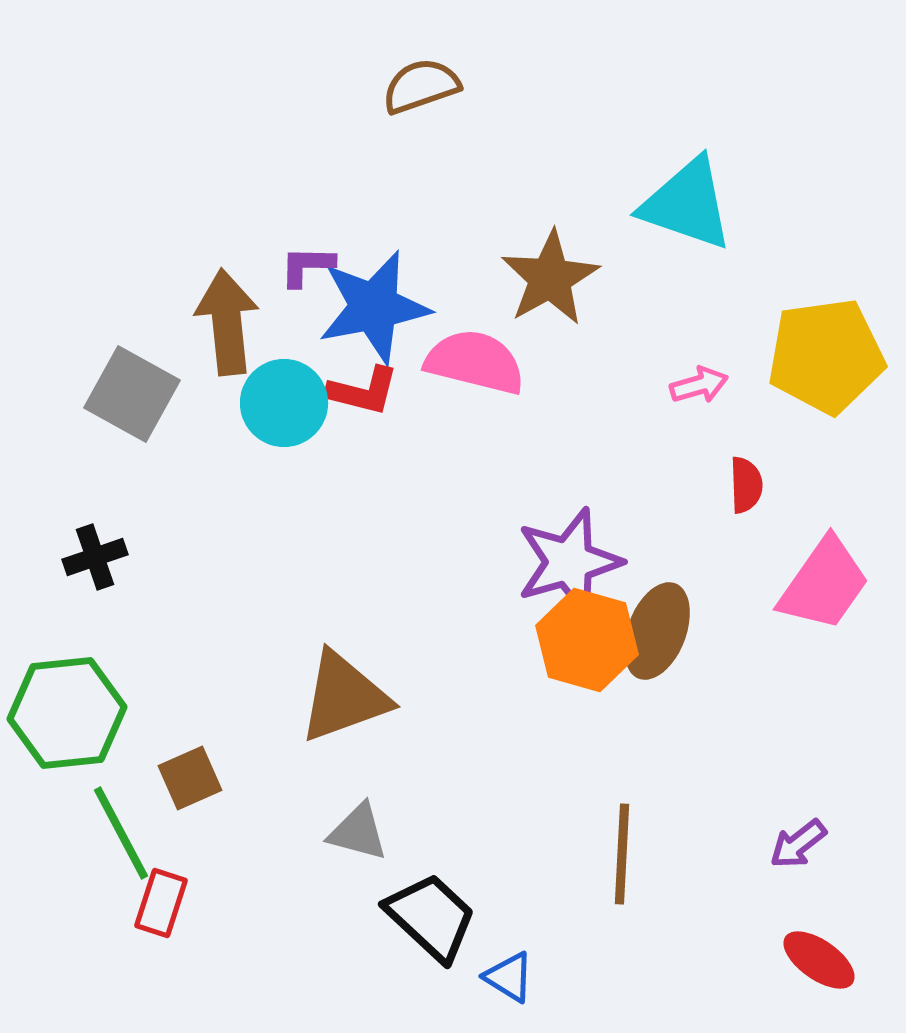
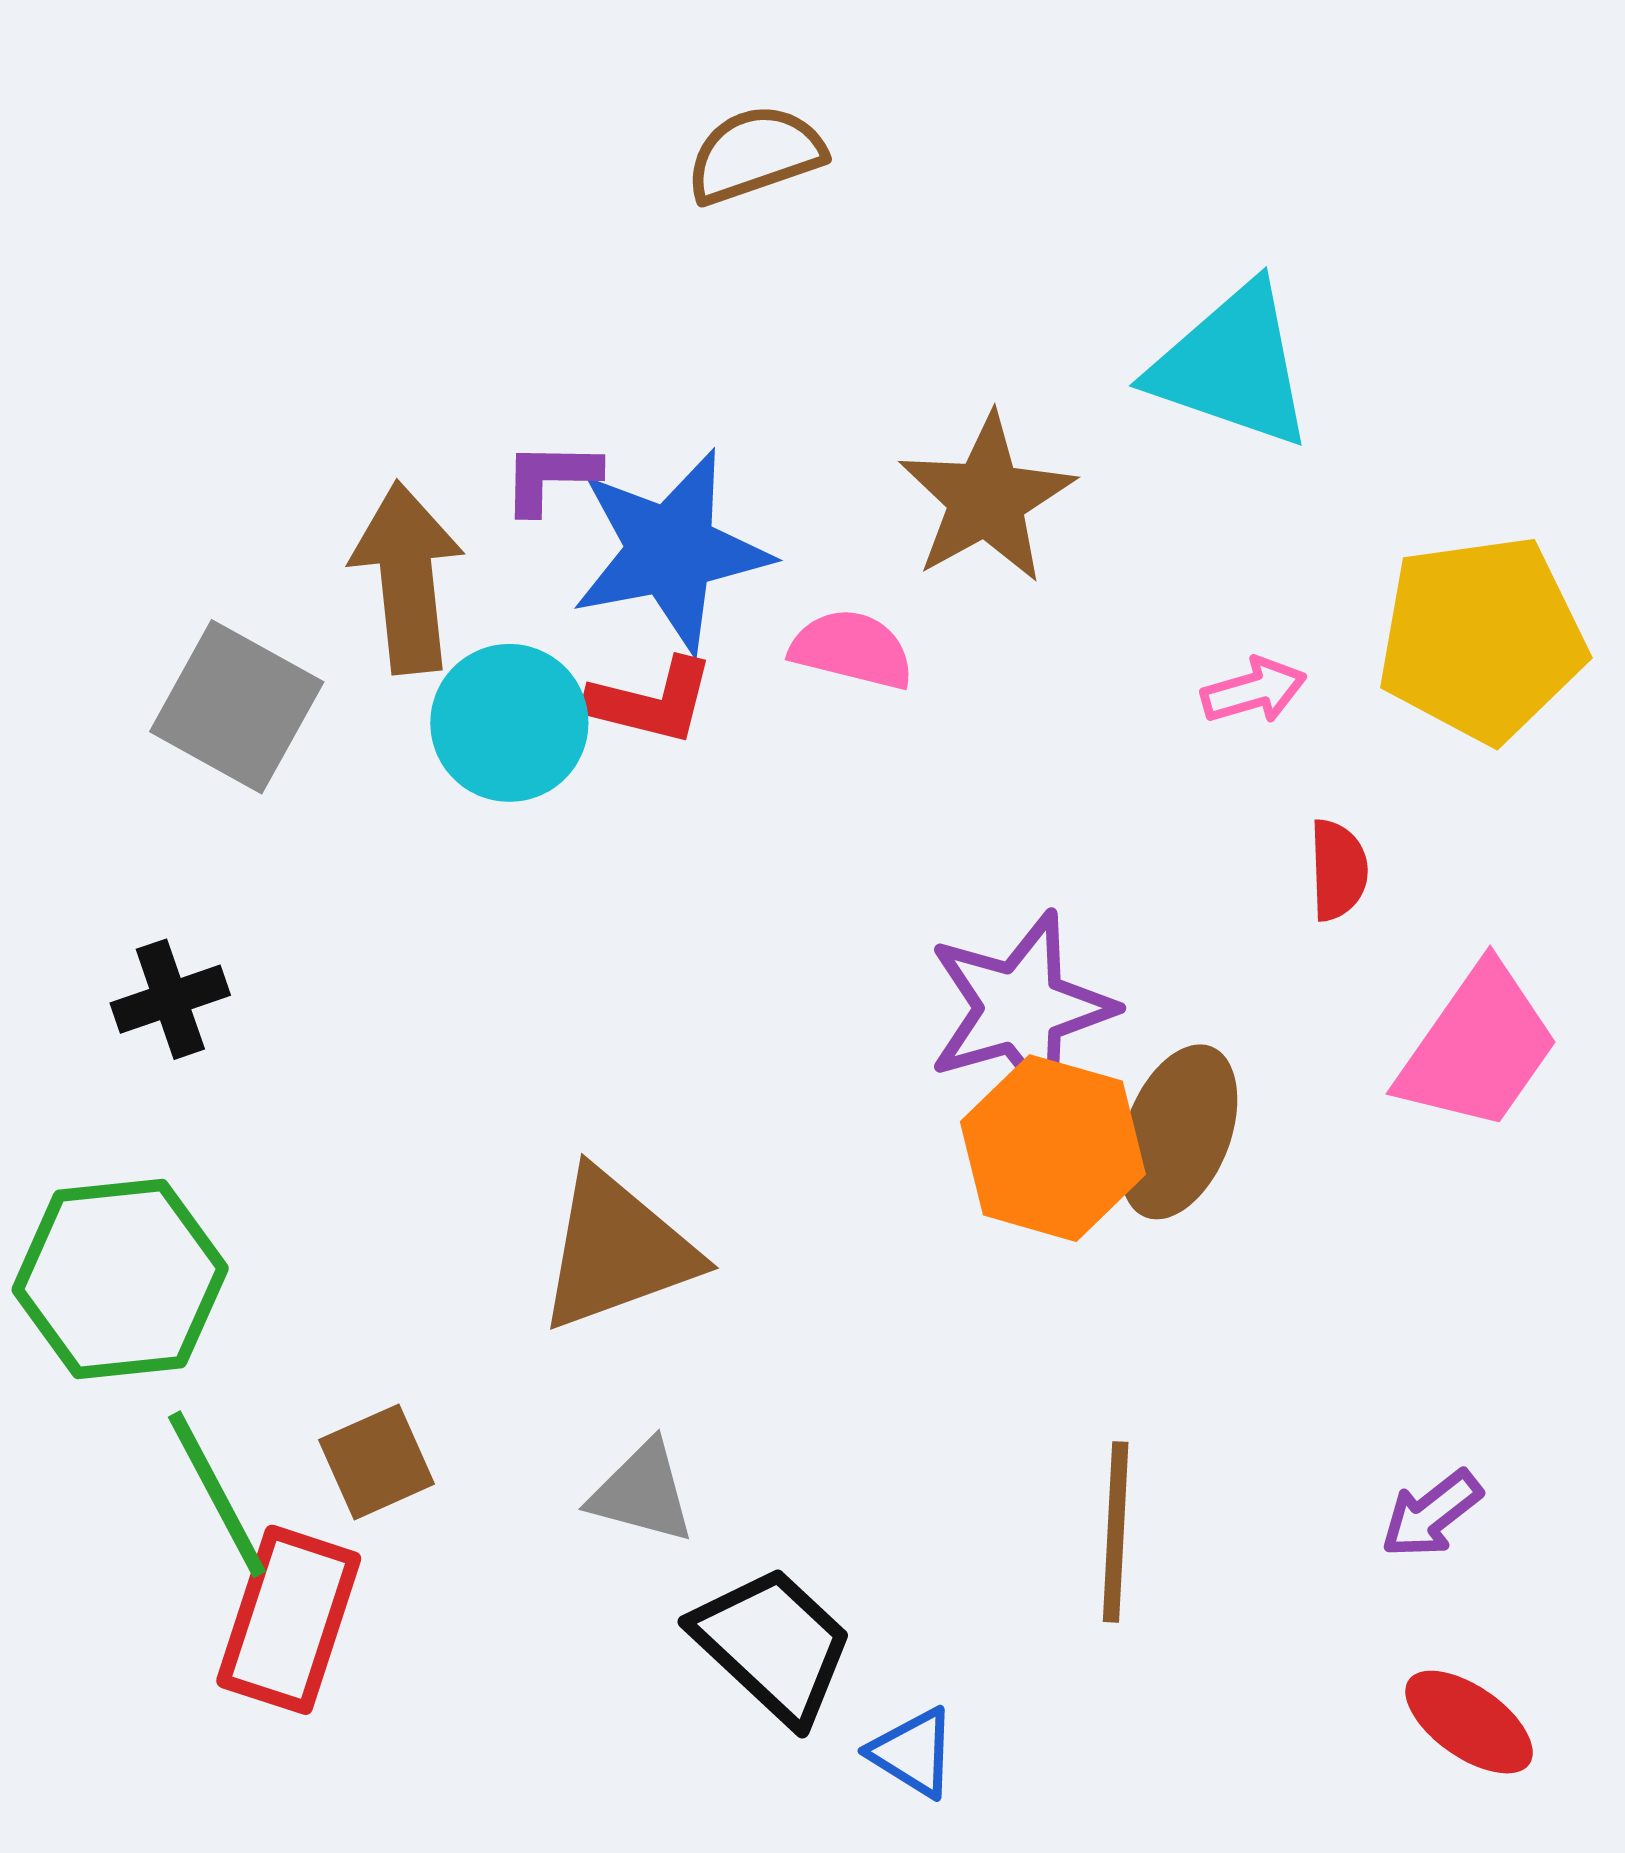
pink semicircle: (475, 362) -> (852, 649), size x0.7
brown square: (190, 778) -> (377, 1462), moved
red rectangle: (161, 903) -> (289, 1620), size x1.5

